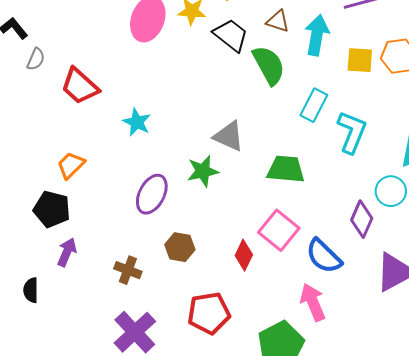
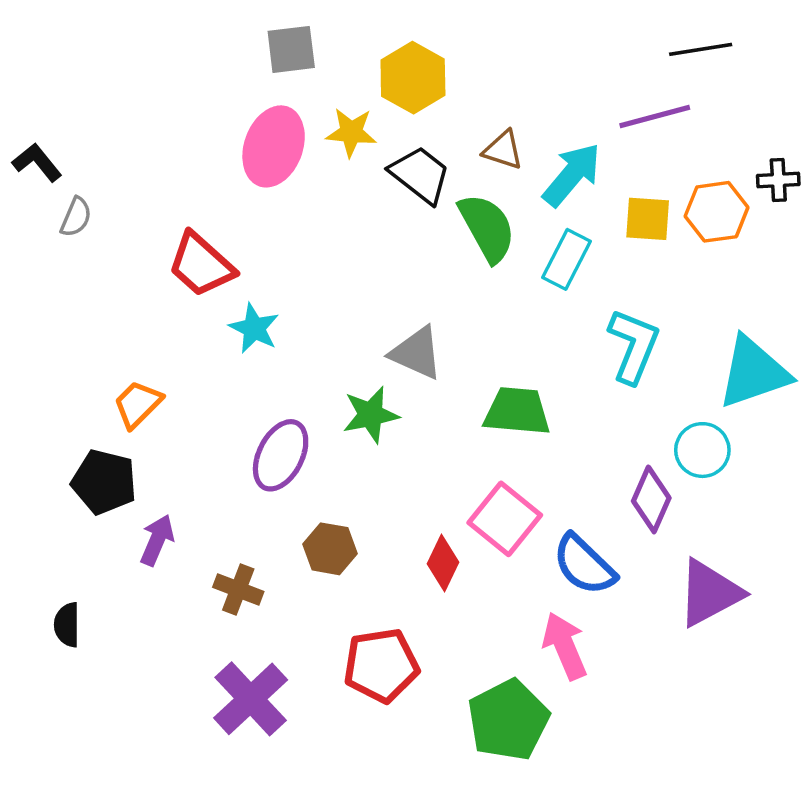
cyan arrow: (317, 35) -> (572, 175), turned 30
red trapezoid: (80, 86) -> (201, 265), moved
cyan rectangle: (314, 105) -> (567, 259), moved
purple arrow: (67, 252) -> (157, 540), moved

